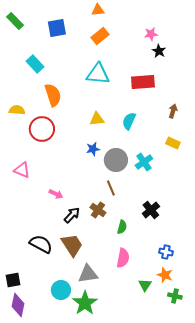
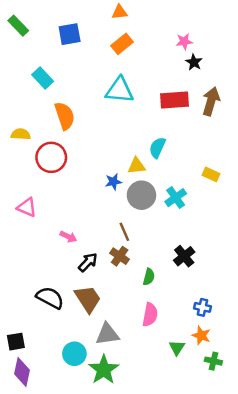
brown arrow: (173, 111) -> (211, 101), moved, size x1.6
yellow triangle: (97, 119) -> (137, 166), moved
brown line: (111, 188) -> (124, 232), moved

